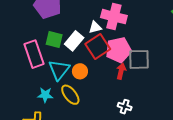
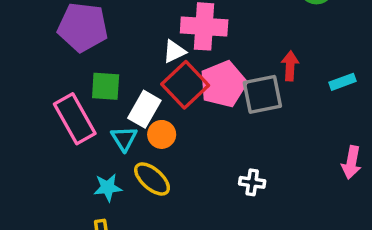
white rectangle: (74, 41) -> (144, 109), moved
cyan triangle: (59, 70) -> (124, 139), size x0.7
red arrow: (121, 71) -> (290, 66), moved

